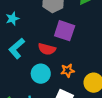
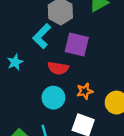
cyan star: (12, 19) -> (15, 62), moved
cyan L-shape: (17, 48) -> (42, 36), moved

